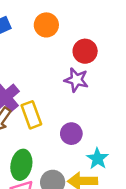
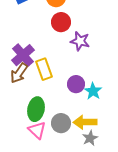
red circle: (85, 51) -> (61, 22), moved
cyan star: (98, 159) -> (93, 91), moved

